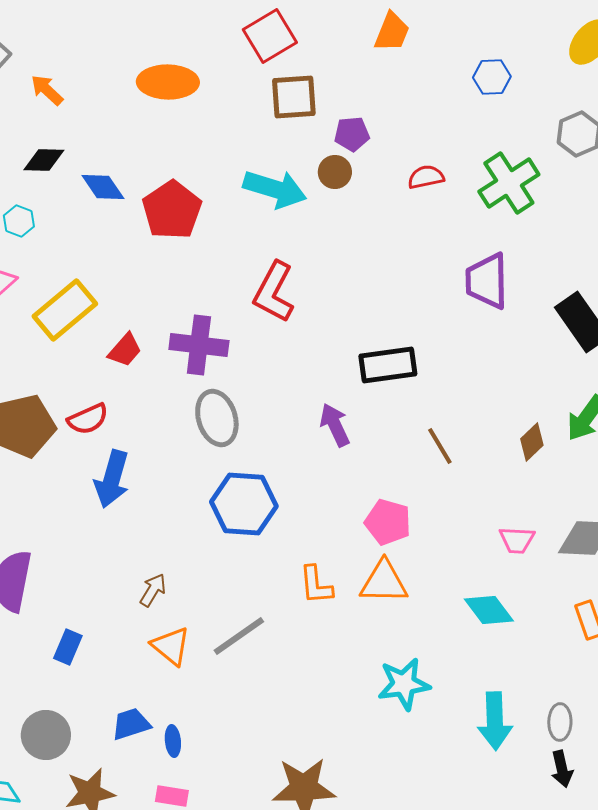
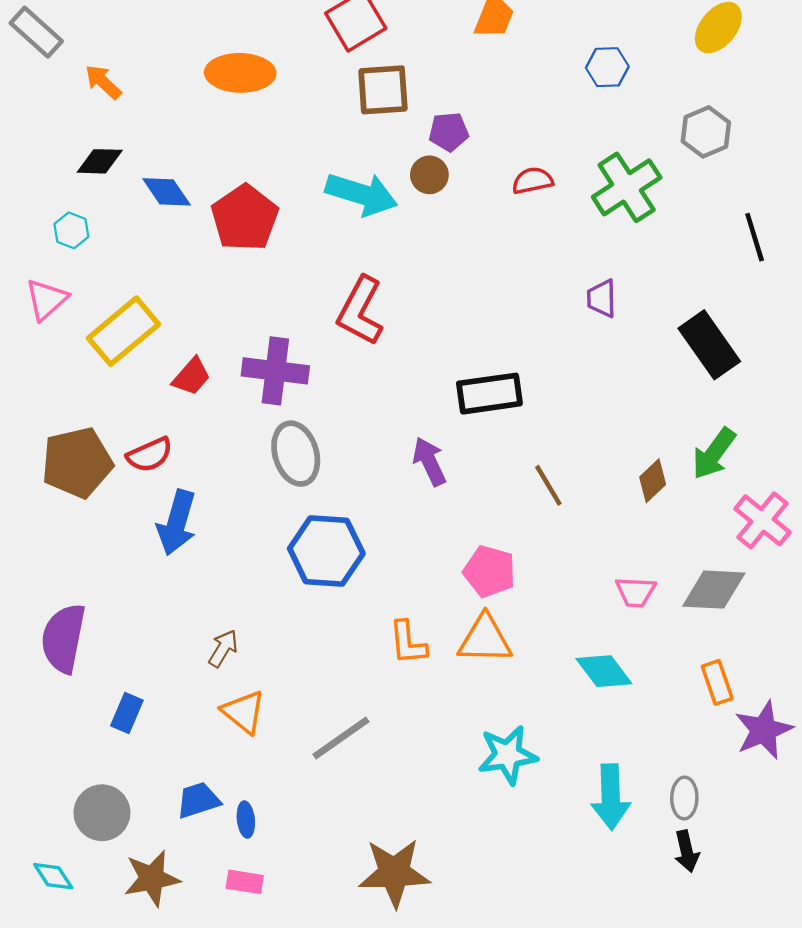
purple trapezoid: (487, 281) -> (602, 298), size x0.6
gray line: (239, 636) -> (341, 738), moved

